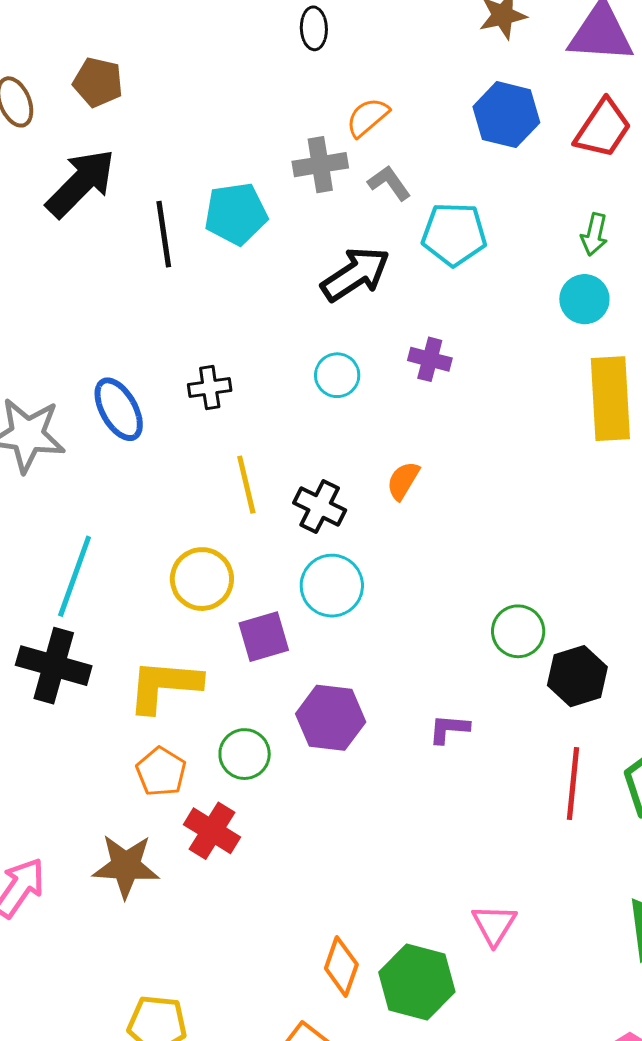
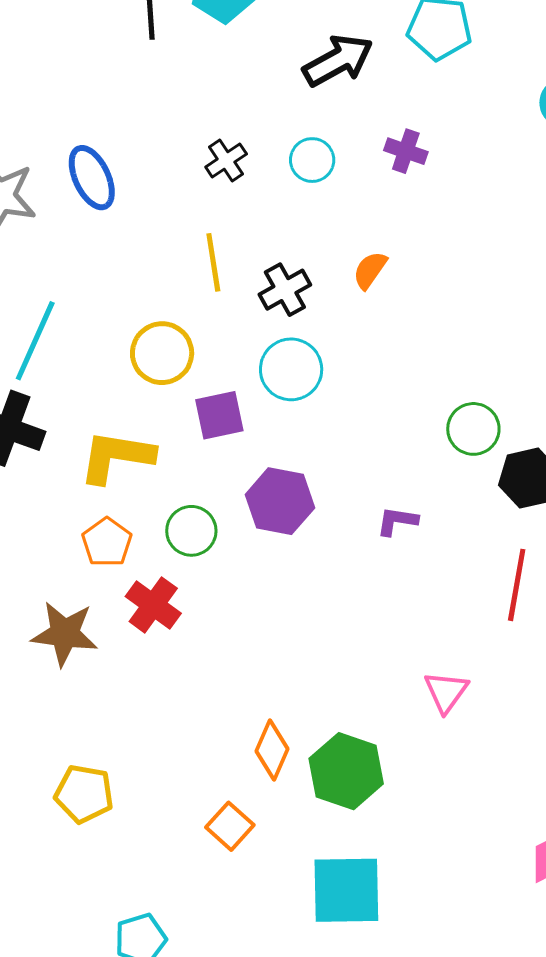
black cross: (210, 387) -> (226, 161), moved, turned -30
black cross: (320, 506) -> (285, 290), turned 30
pink triangle: (494, 925) -> (446, 692), moved

